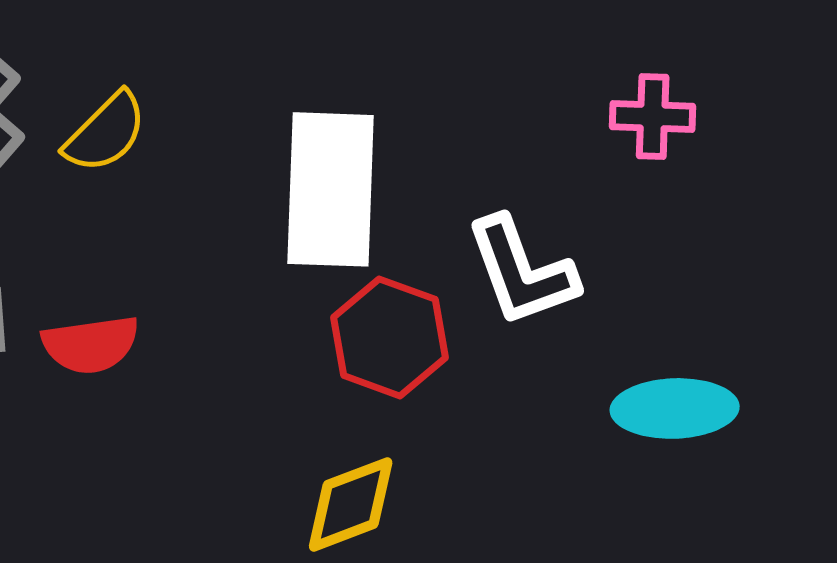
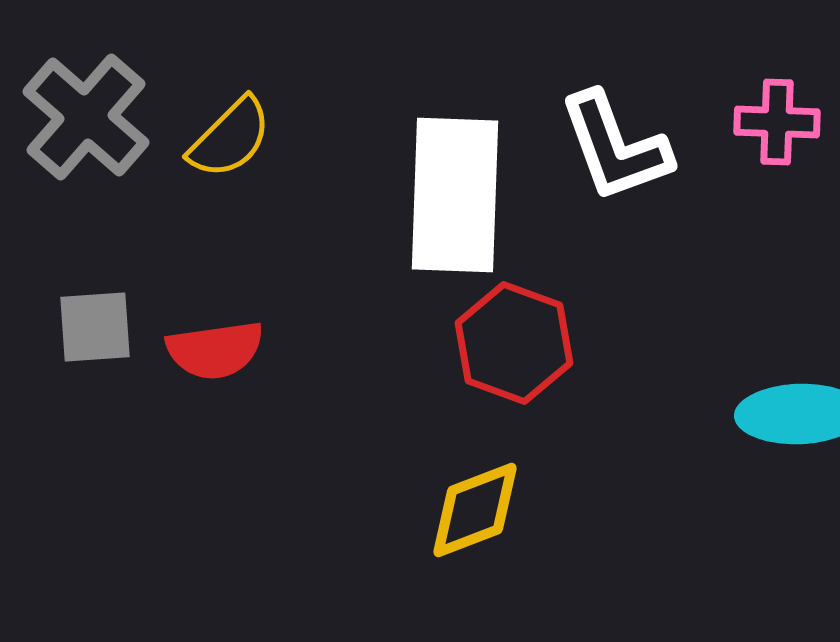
white L-shape: (522, 271) -> (615, 147), moved

